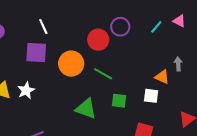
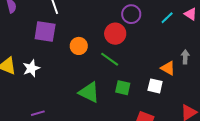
red circle: (98, 40) -> (115, 34), moved
orange circle: (71, 64) -> (79, 46), size x0.7

